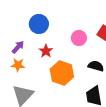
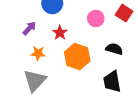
orange star: (18, 65) -> (38, 53), moved

